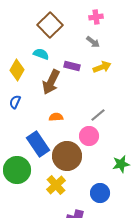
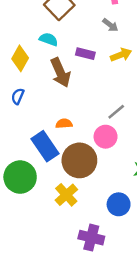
brown arrow: (51, 82) -> (60, 73), turned -50
orange semicircle: (56, 117) -> (64, 124), moved

